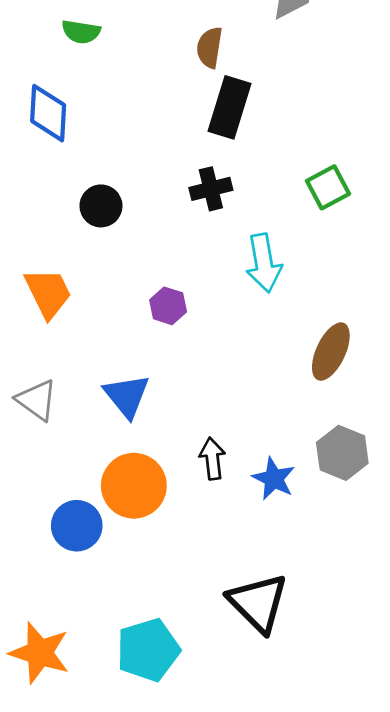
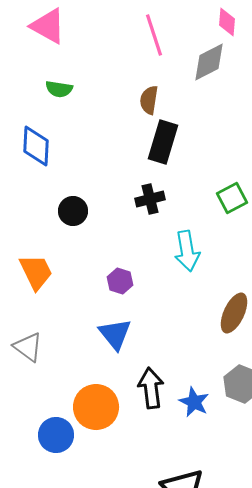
blue triangle: (127, 396) -> (115, 334), moved
black arrow: (212, 459) -> (151, 388), size x1.4

